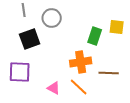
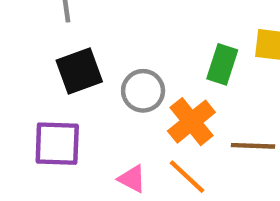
gray circle: (52, 18) -> (143, 91), moved
orange cross: (81, 62) -> (191, 122), turned -30

